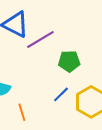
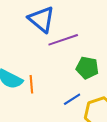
orange line: (22, 112) -> (31, 84), moved

